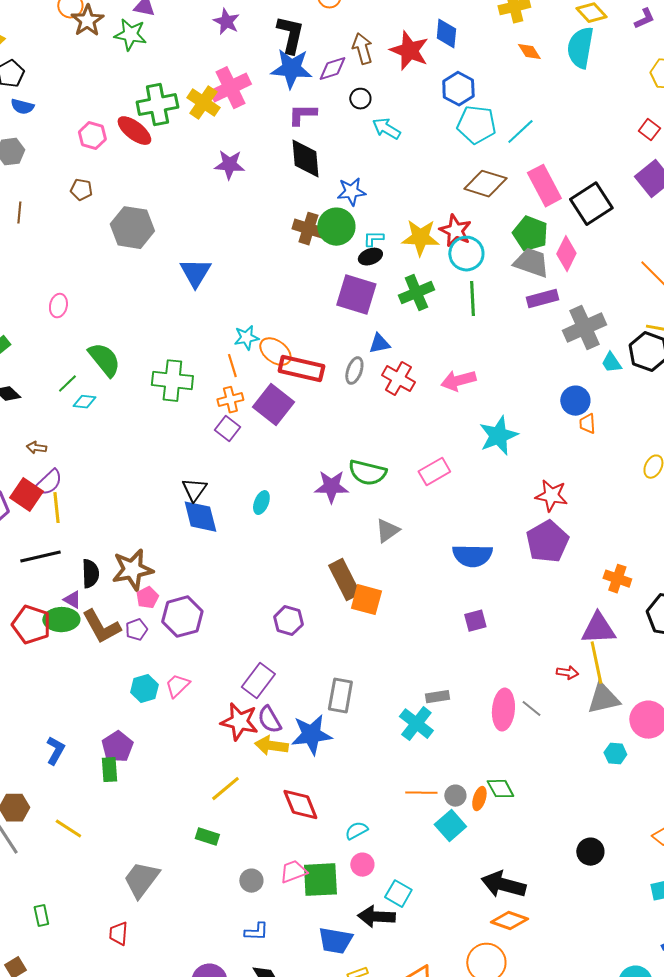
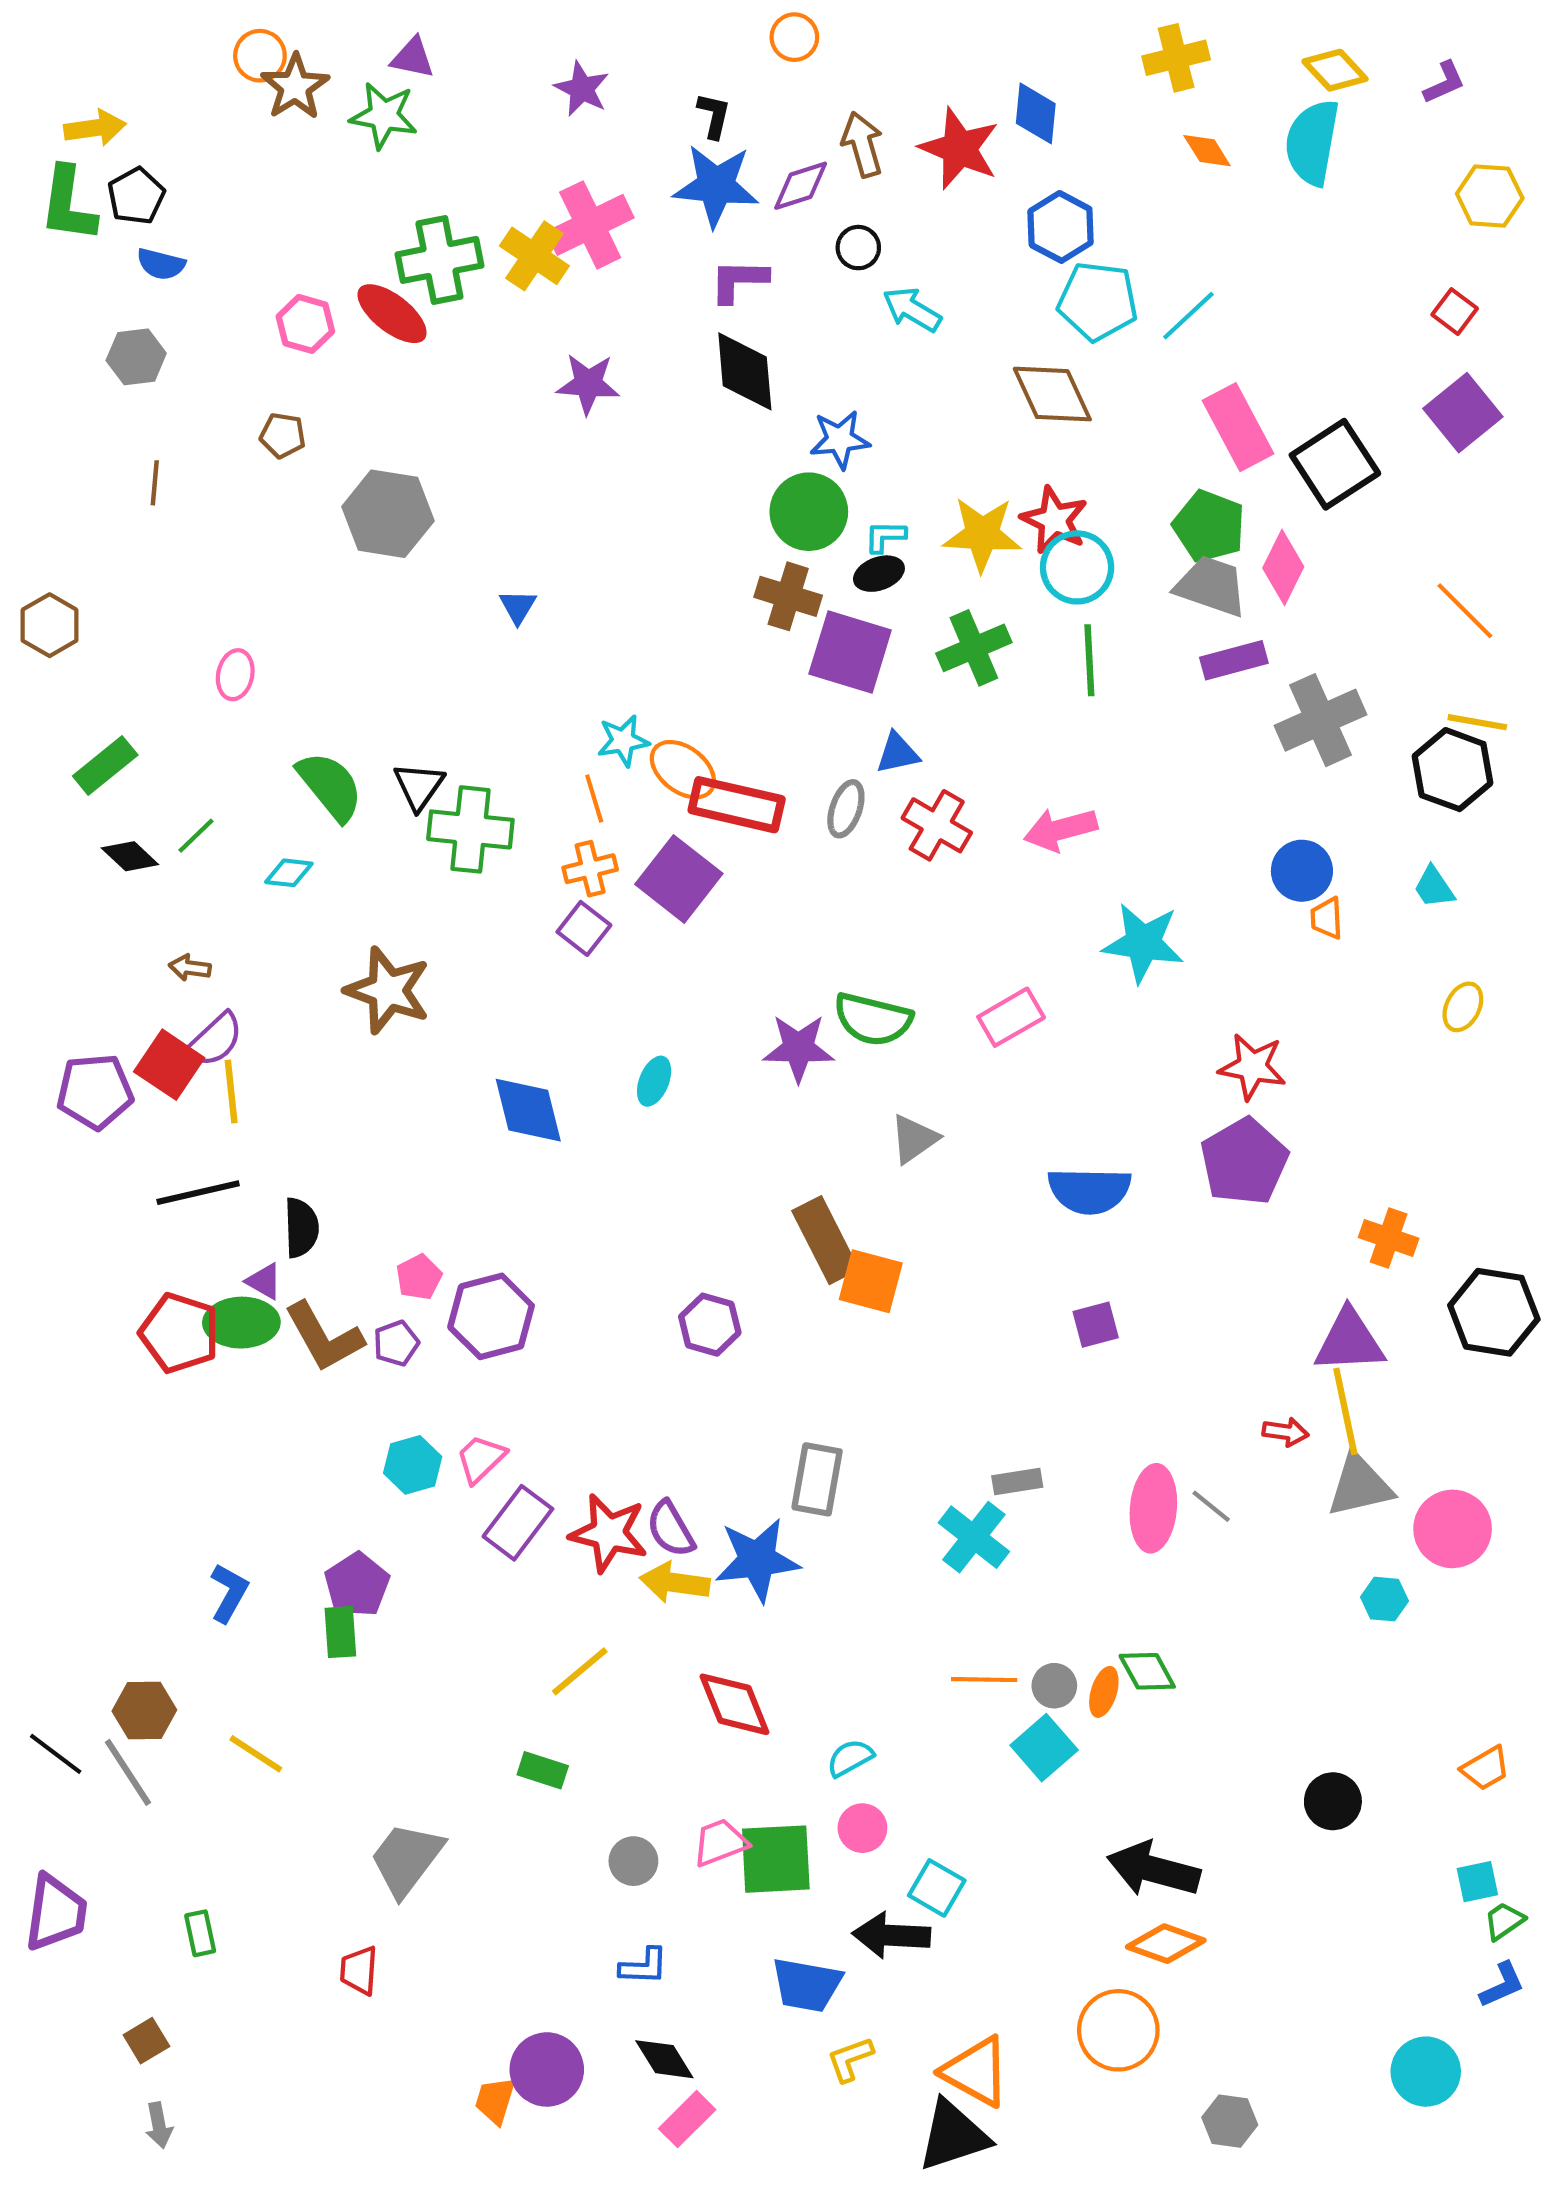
black L-shape: (290, 35) -> (714, 116), size x0.6
brown diamond: (485, 184) -> (1052, 394), moved, turned 48
brown cross: (308, 229) -> (788, 596), moved
blue triangle: (195, 273) -> (518, 607), size x0.6
cyan trapezoid: (611, 363) -> (1434, 887), moved
green line: (67, 384) -> (196, 836), moved
cyan star: (498, 436) -> (1143, 943), turned 30
black triangle: (194, 490) -> (419, 786), moved
brown star: (132, 570) -> (388, 990), moved, turned 30
purple rectangle: (258, 681) -> (518, 1523), moved

